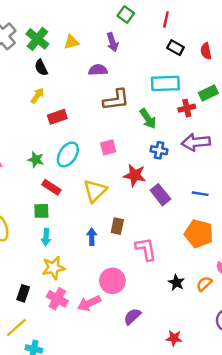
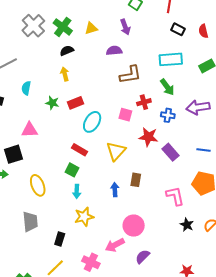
black semicircle: (41, 68) -> (67, 51), turned 96
yellow arrow: (37, 96) -> (65, 74), turned -48
red cross: (187, 108) -> (144, 102), moved
red rectangle: (57, 117) -> (75, 103), moved
green arrow: (148, 119) -> (167, 87), moved
pink square: (108, 147) -> (125, 115), turned 32
green star: (36, 160) -> (52, 103), moved
green square: (41, 211) -> (72, 170), turned 32
pink L-shape: (146, 249) -> (175, 196), moved
pink cross: (57, 299) -> (91, 262), moved
purple semicircle: (132, 316) -> (143, 257), moved

